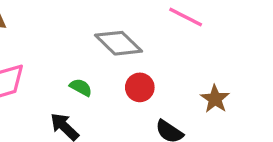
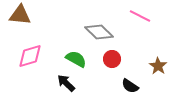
green semicircle: (81, 87) -> (76, 59), size x1.5

